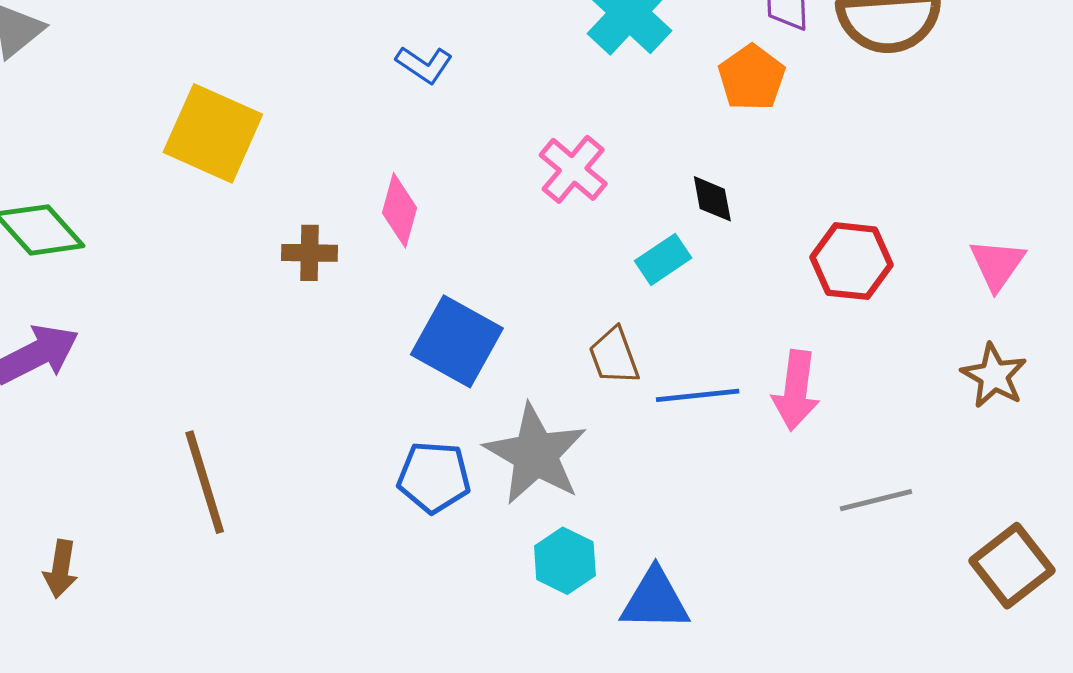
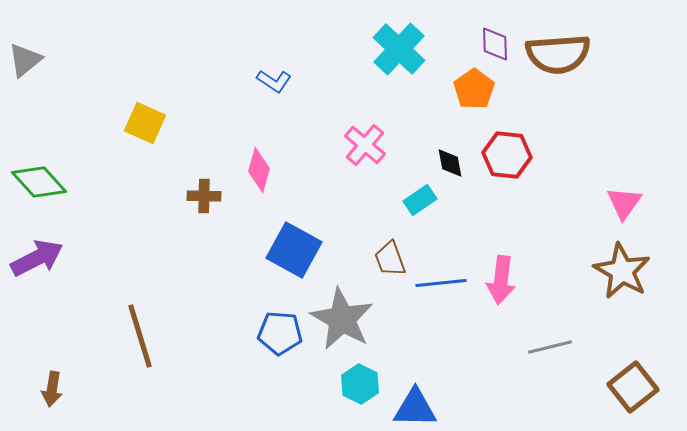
yellow square: (213, 133) -> (145, 123), size x0.7
red hexagon: (851, 261) -> (507, 155), moved
brown star: (994, 376) -> (622, 271), size x1.4

